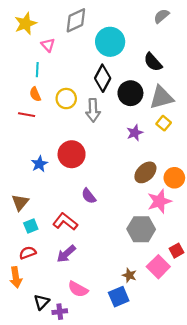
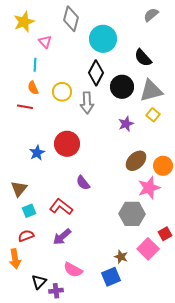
gray diamond: (76, 20) -> (71, 19), turned -50

